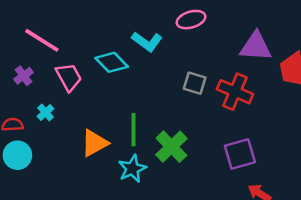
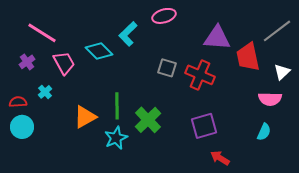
cyan L-shape: (147, 42) -> (128, 34), turned 100

